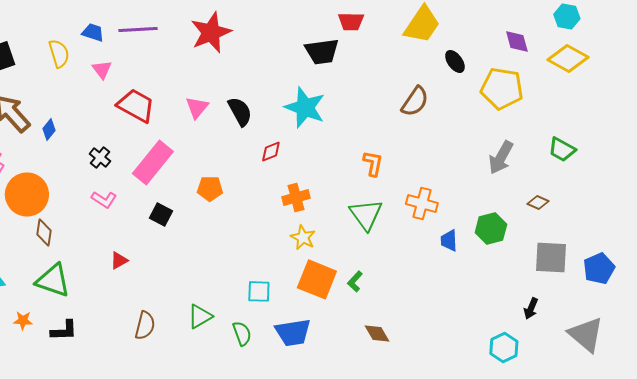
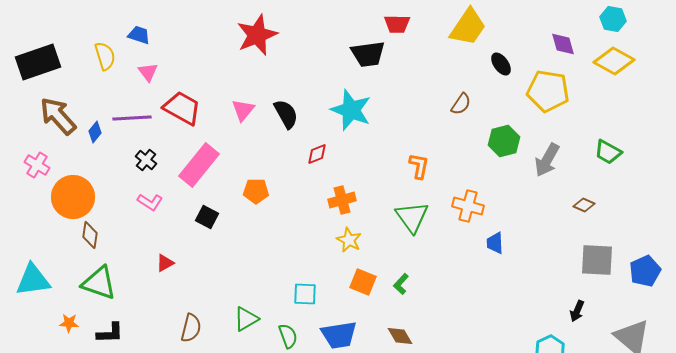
purple line: (138, 29) -> (132, 118), moved
brown semicircle: (415, 101) -> (461, 104), size x0.7
green hexagon: (491, 228) -> (504, 141), moved
orange square: (317, 279) -> (363, 282), size x0.7
brown diamond: (377, 333) -> (400, 336), moved

